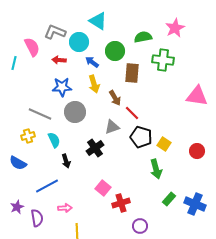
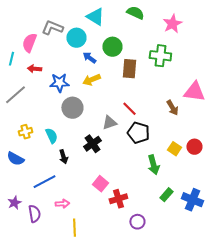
green semicircle: (143, 37) -> (135, 13), moved, turned 36
pink semicircle: (32, 47) -> (29, 43), turned -132
red arrow: (59, 60) -> (34, 69), moved
yellow arrow: (94, 84) -> (91, 80), turned 84
brown arrow: (115, 98) -> (172, 108), moved
gray line: (40, 114) -> (15, 95), moved, turned -65
yellow square: (164, 144) -> (174, 149), moved

